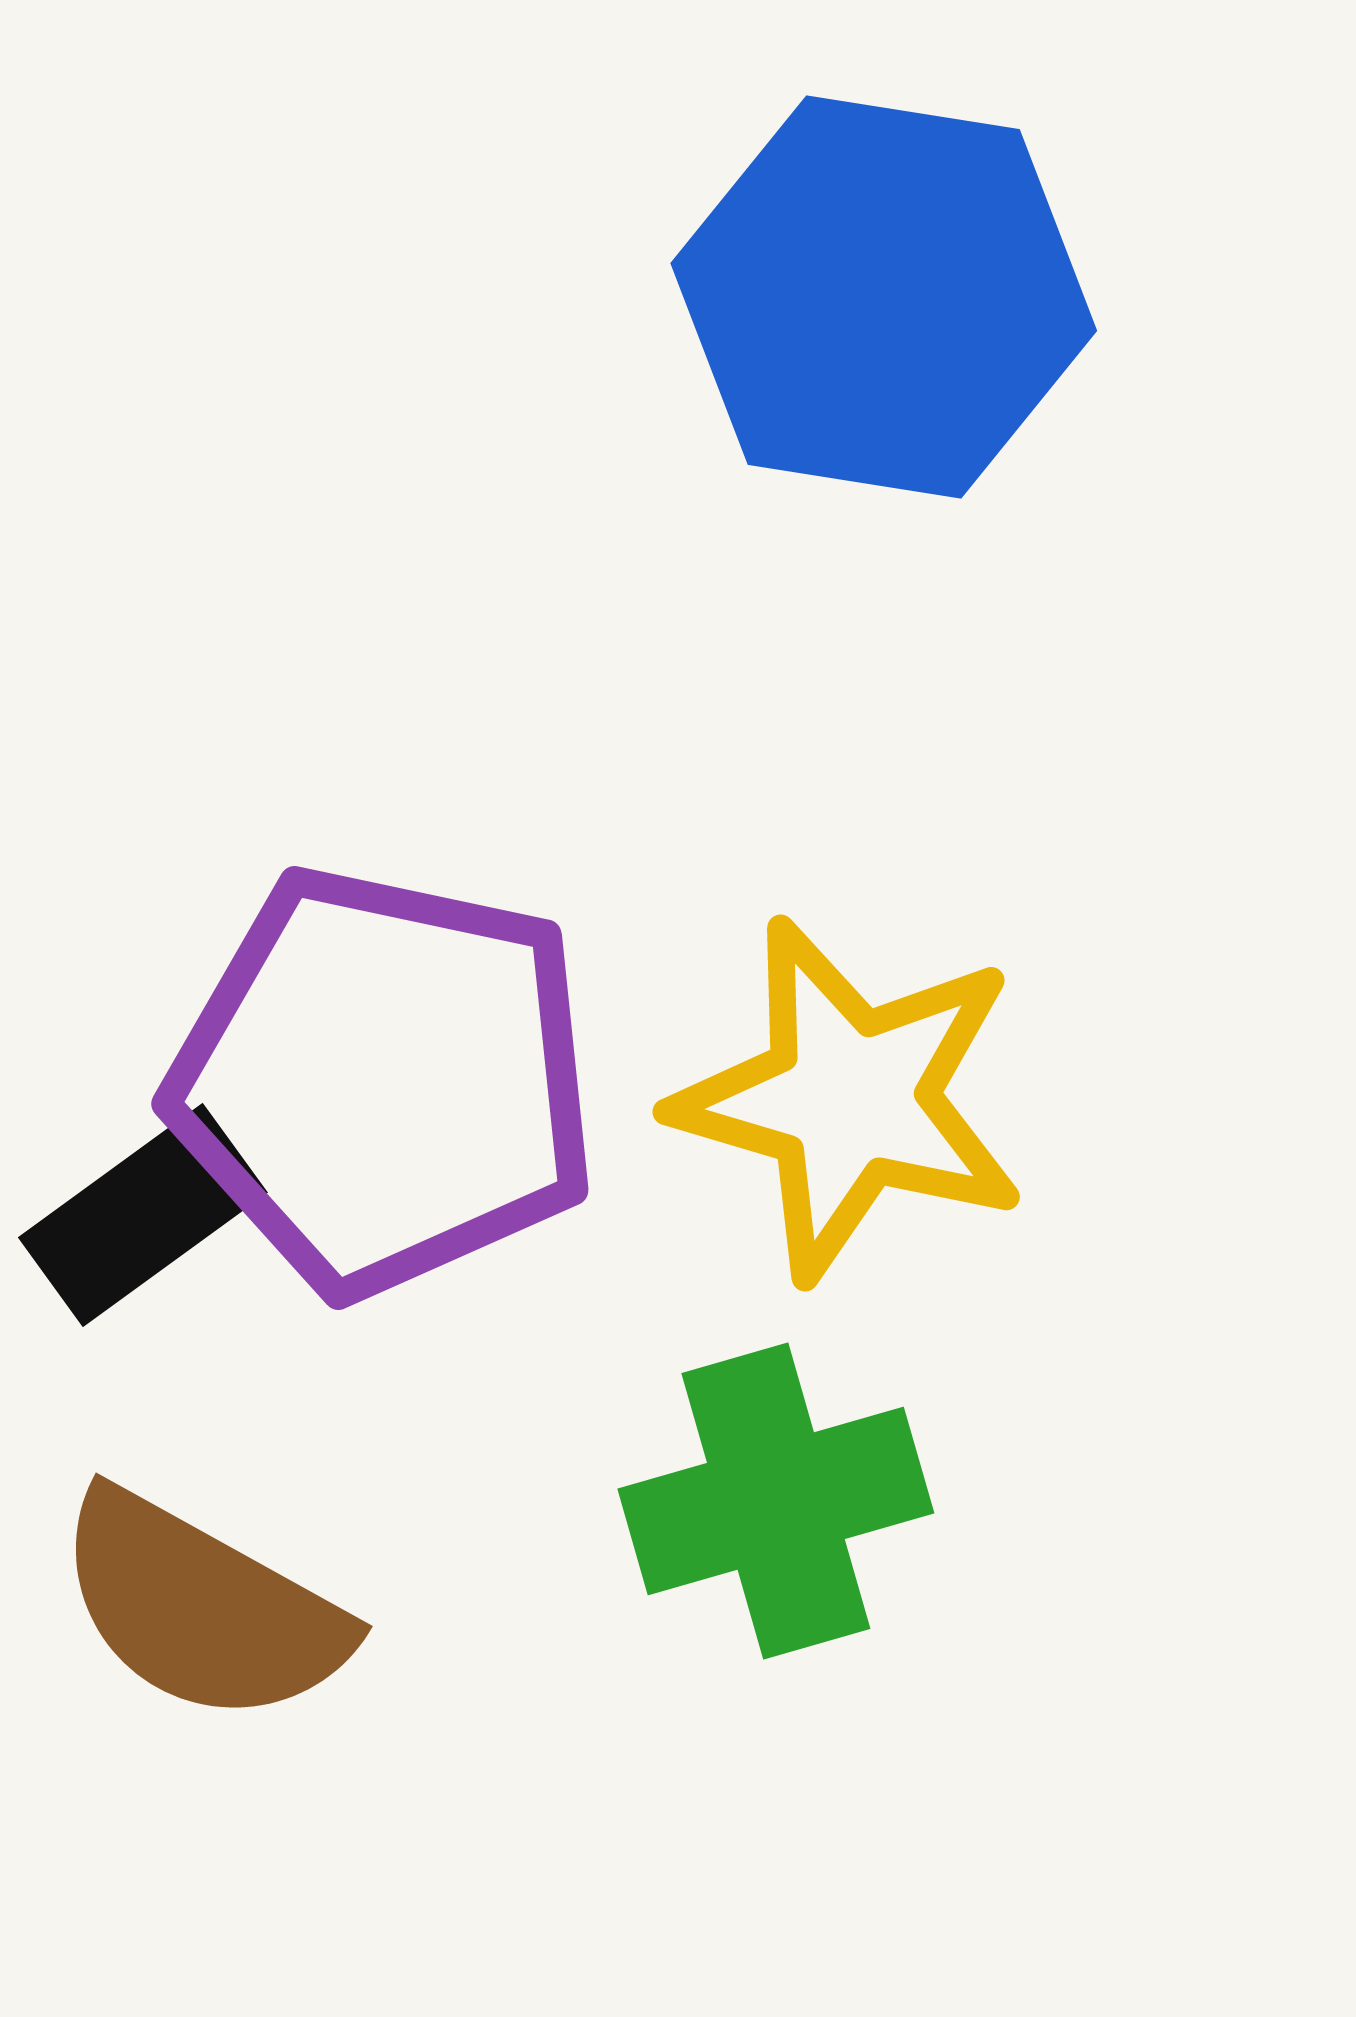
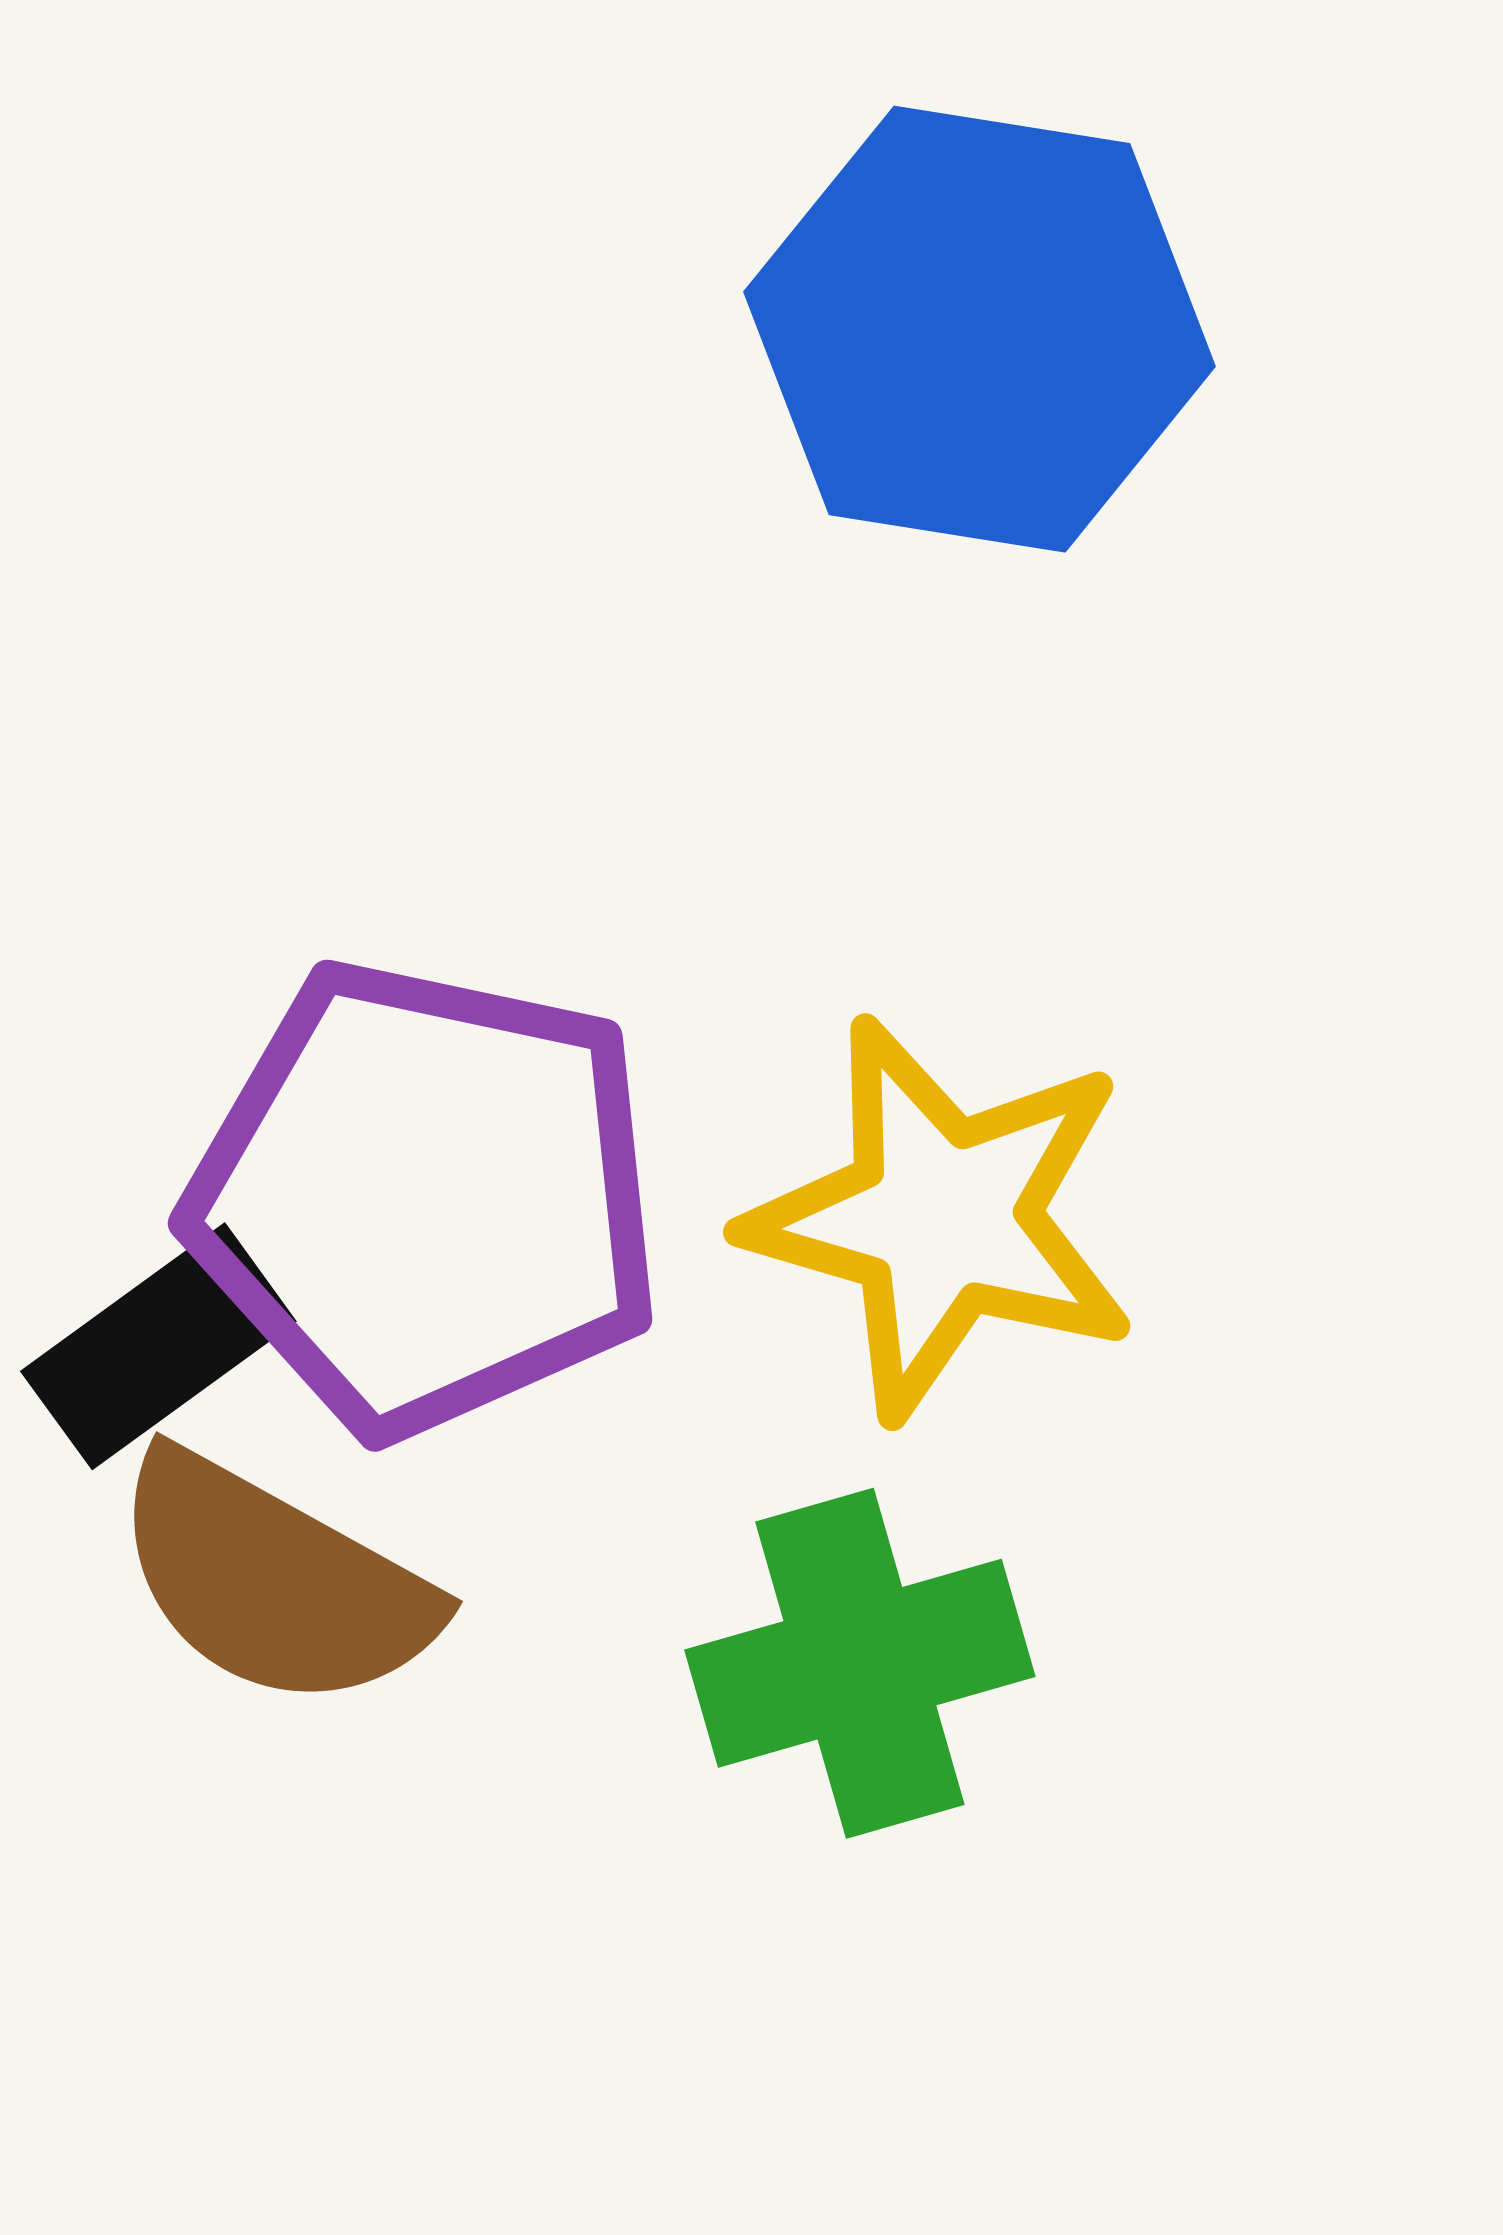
brown semicircle: (202, 1608) -> (274, 1581), moved

